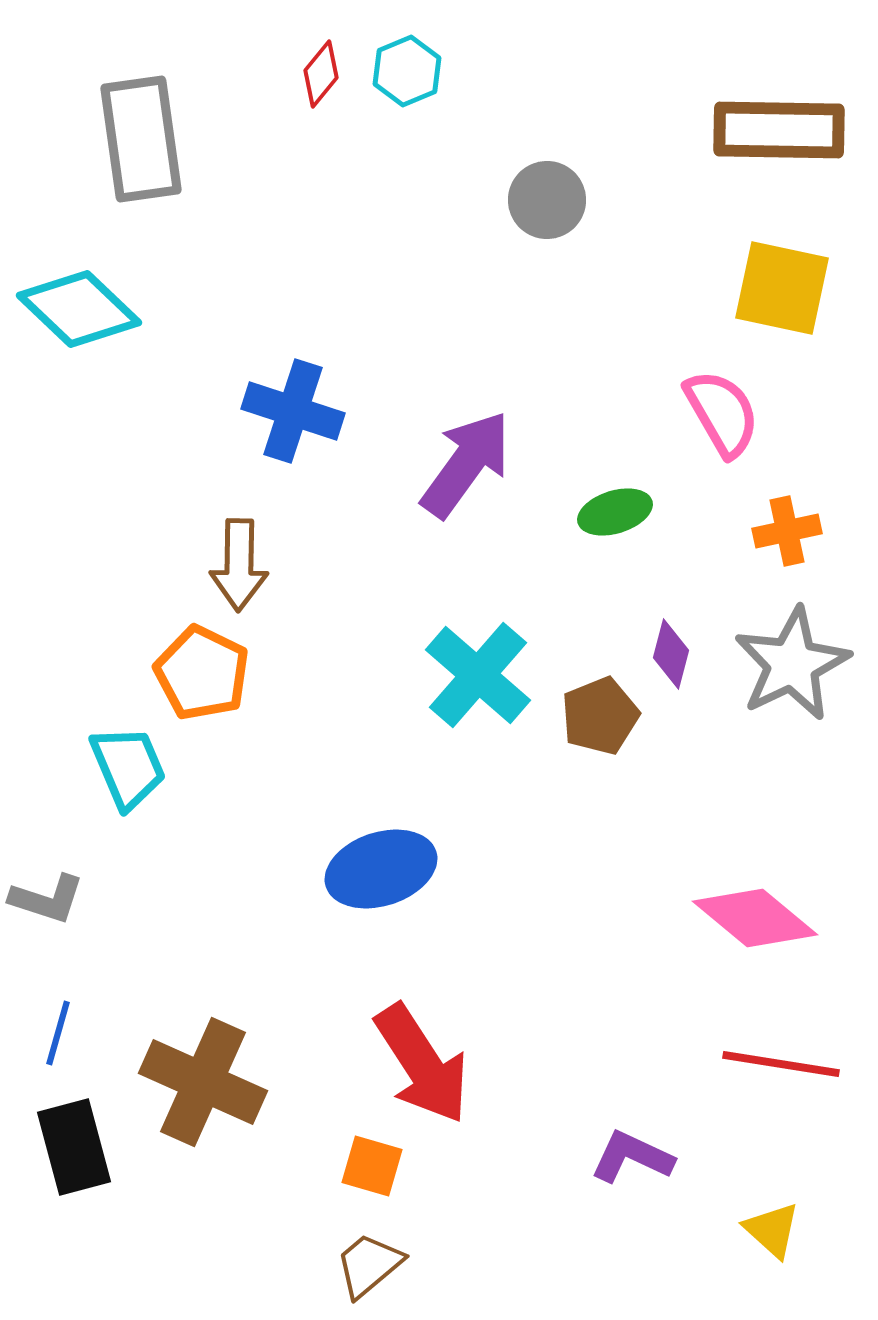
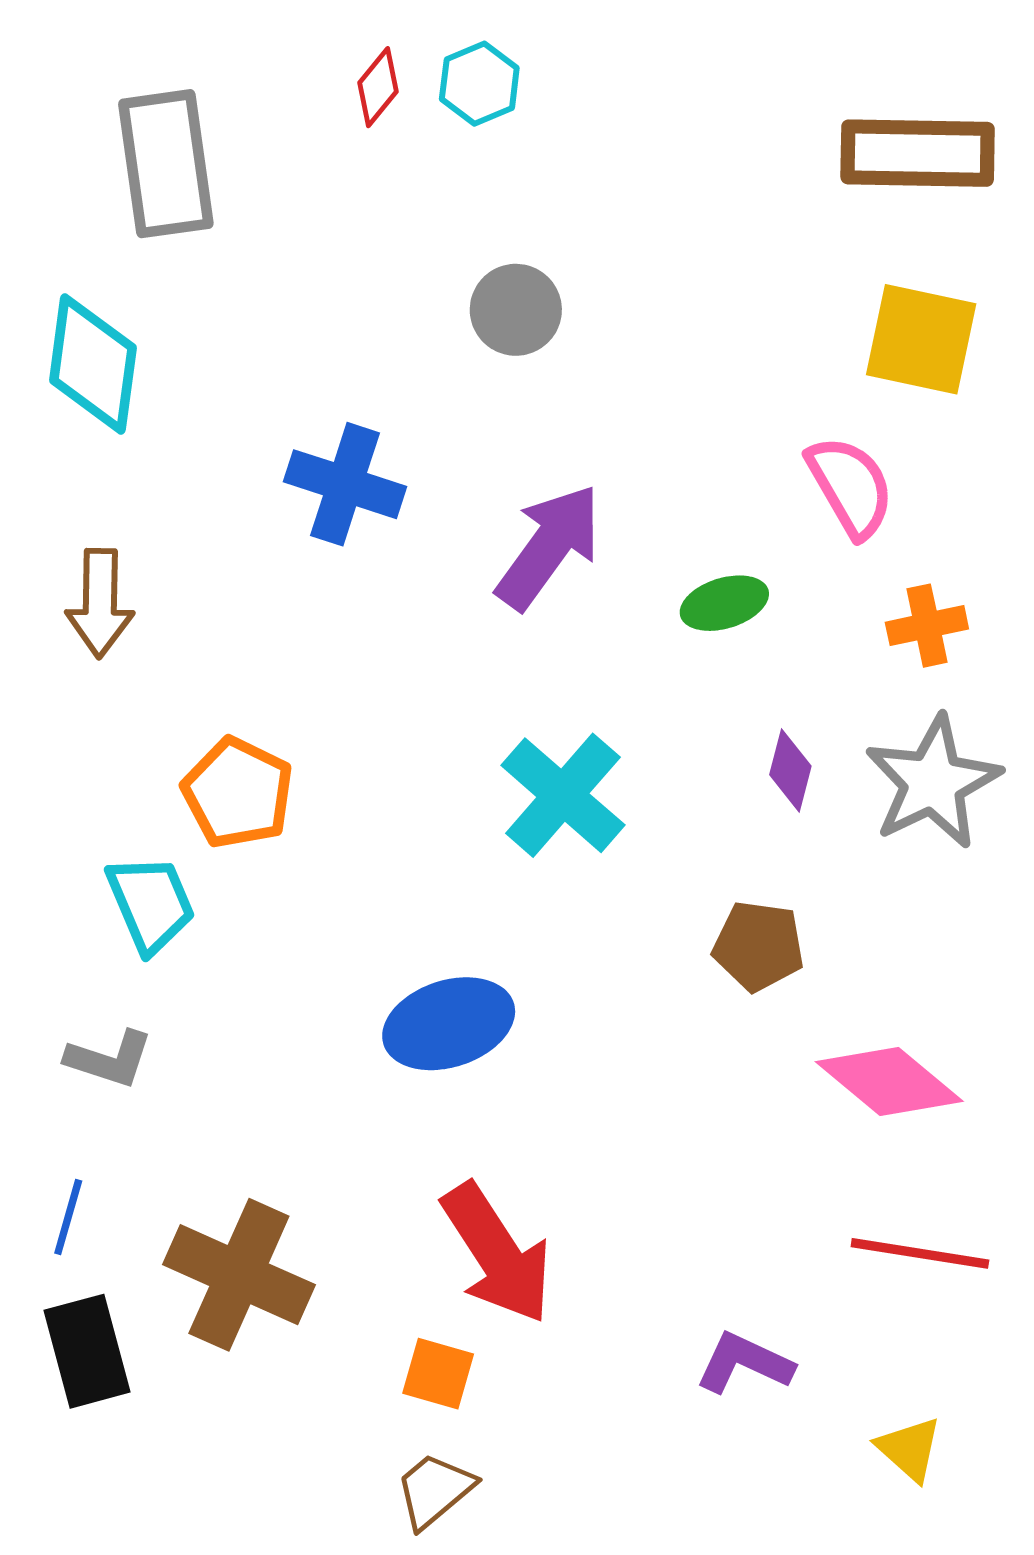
gray circle: (547, 200) -> (516, 310), moved
cyan diamond: (79, 309) -> (93, 364), turned 54
brown arrow: (239, 565) -> (100, 603), moved
brown pentagon: (600, 716) -> (759, 946), moved, turned 30
gray L-shape: (47, 899) -> (109, 1059), moved

